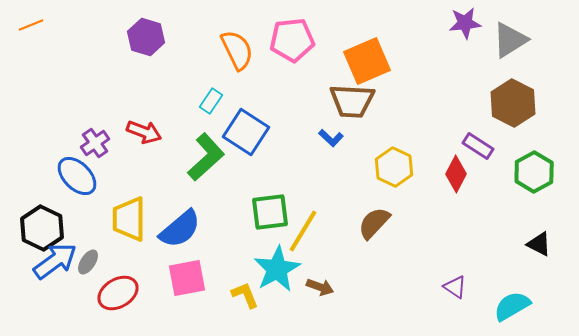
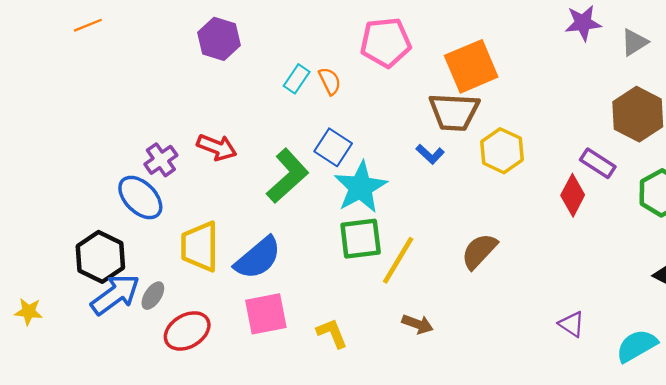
gray triangle: (510, 40) -> (634, 42), size x0.7
orange semicircle: (237, 50) -> (330, 81), moved, size x0.6
cyan rectangle: (211, 101) -> (297, 79), moved
blue square: (246, 132) -> (333, 147), size x0.7
yellow hexagon: (394, 167) -> (502, 151), moved
cyan star: (277, 269) -> (361, 187), moved

